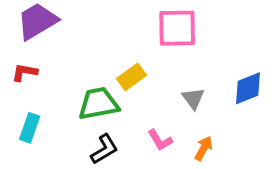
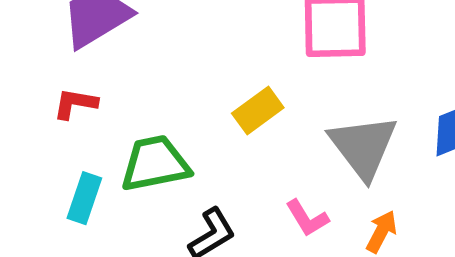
gray triangle: (193, 98) -> (363, 147), size x1.8
green trapezoid: (99, 104) -> (155, 164), moved

